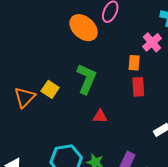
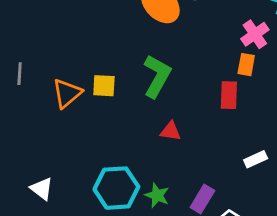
orange rectangle: (134, 63) -> (246, 65), moved
yellow square: (50, 89) -> (104, 86), turned -36

